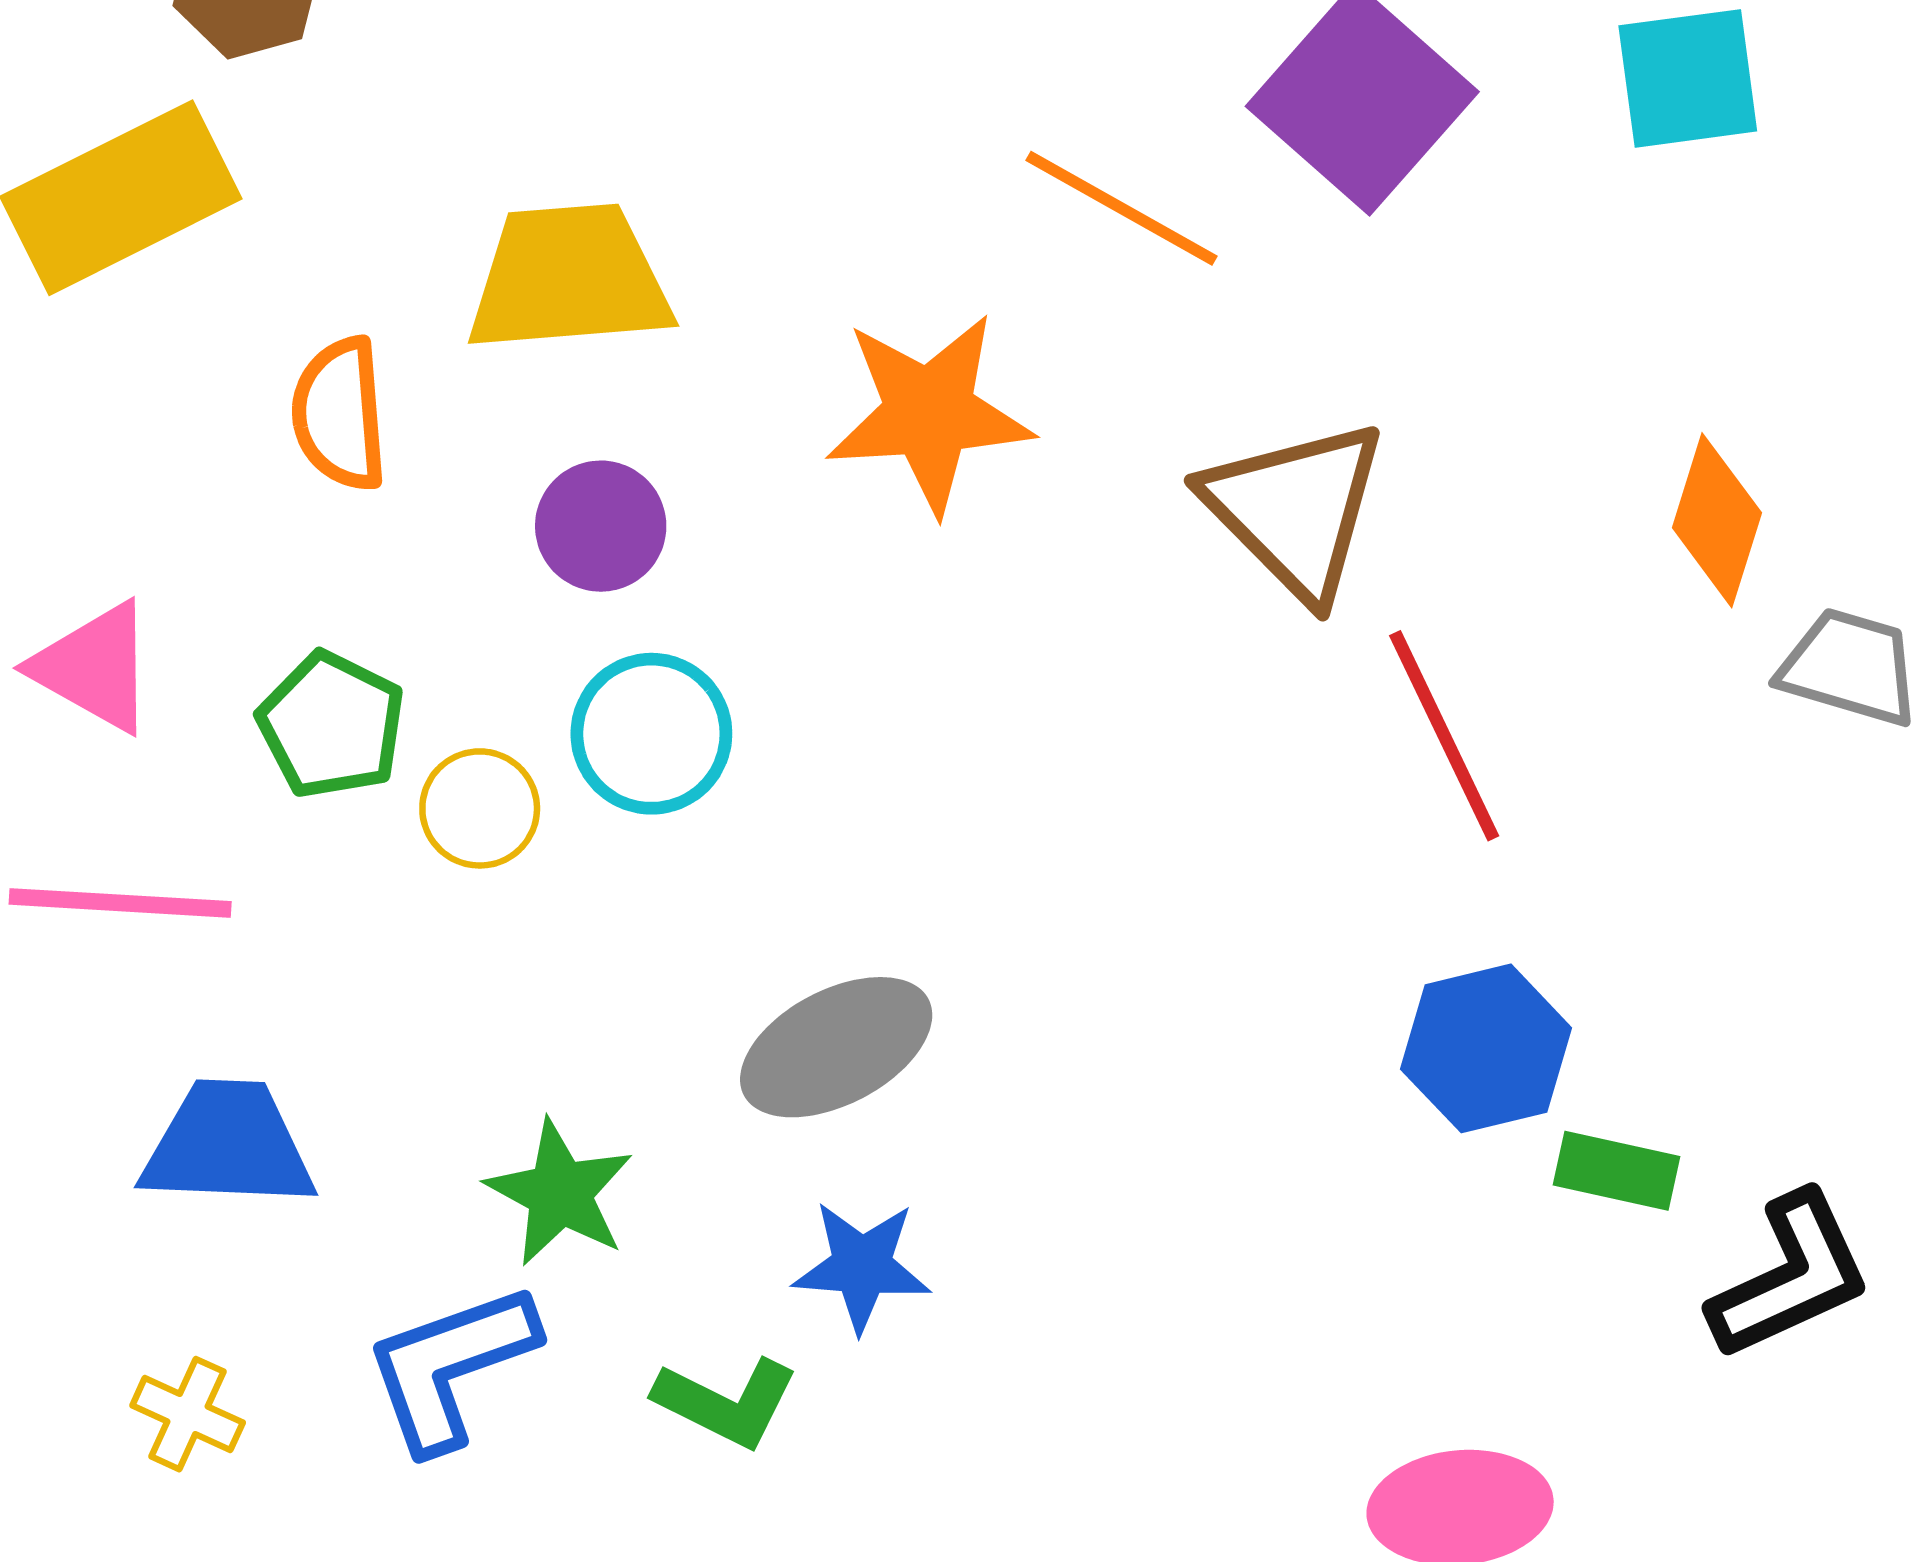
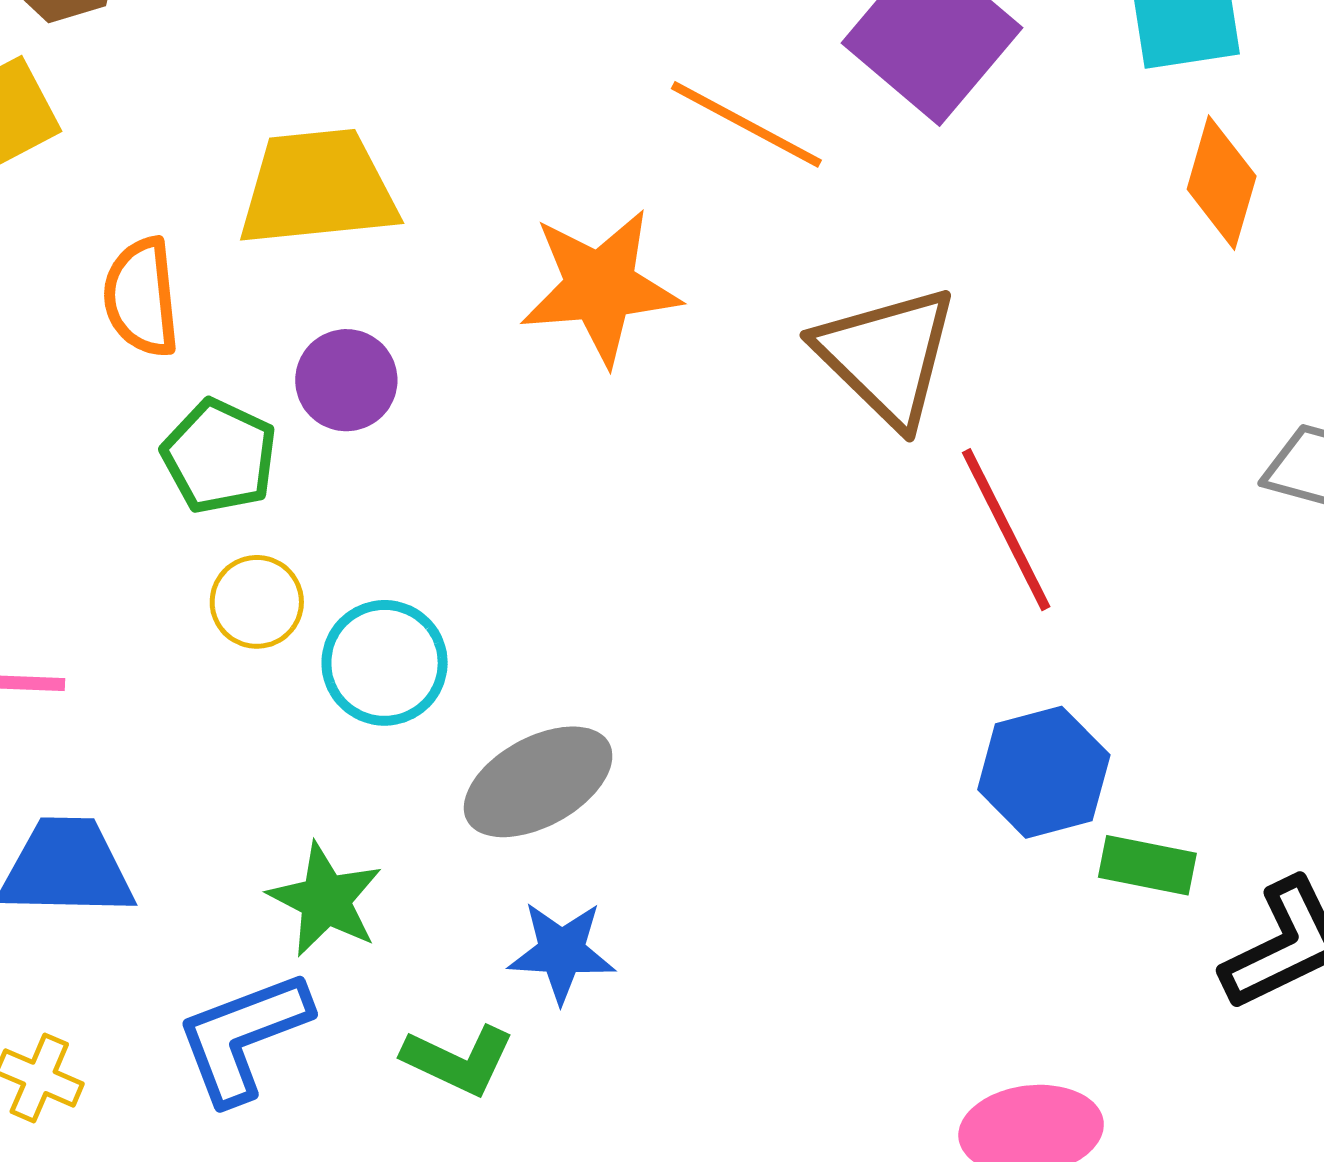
orange diamond: (1717, 520) -> (1222, 183), moved
green pentagon: (331, 725) -> (219, 456), moved
cyan circle: (651, 734) -> (385, 663), moved

